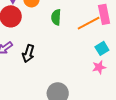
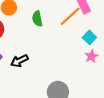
black arrow: (28, 53) -> (20, 61), turned 60

